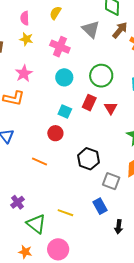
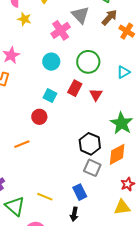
yellow star: (26, 39) -> (24, 19), moved
pink cross: (60, 47) -> (61, 30), moved, turned 30
black hexagon: (88, 159) -> (90, 144), moved
orange line: (40, 161) -> (22, 144), turned -49
black arrow: (119, 227) -> (74, 214), moved

